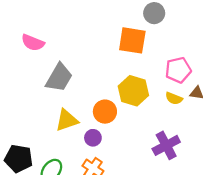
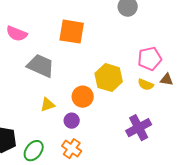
orange square: (132, 40) -> (72, 32), moved
gray trapezoid: (59, 78) -> (41, 66), turned -96
yellow triangle: (67, 120) -> (48, 105), size x0.7

